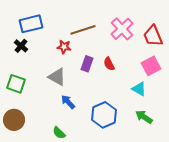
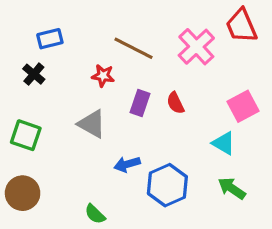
blue rectangle: (31, 24) -> (50, 39), size x0.7
brown line: (83, 30) -> (134, 48), turned 45
red trapezoid: (153, 36) -> (241, 26), moved
blue arrow: (68, 102) -> (127, 164), moved, turned -63

